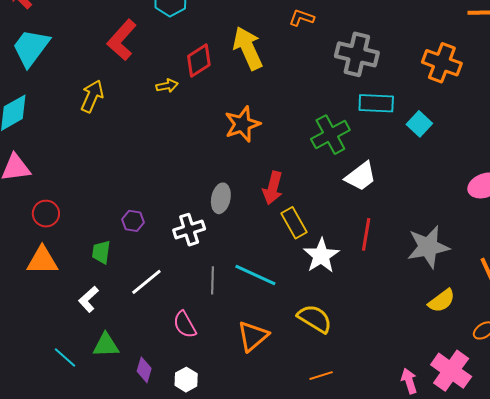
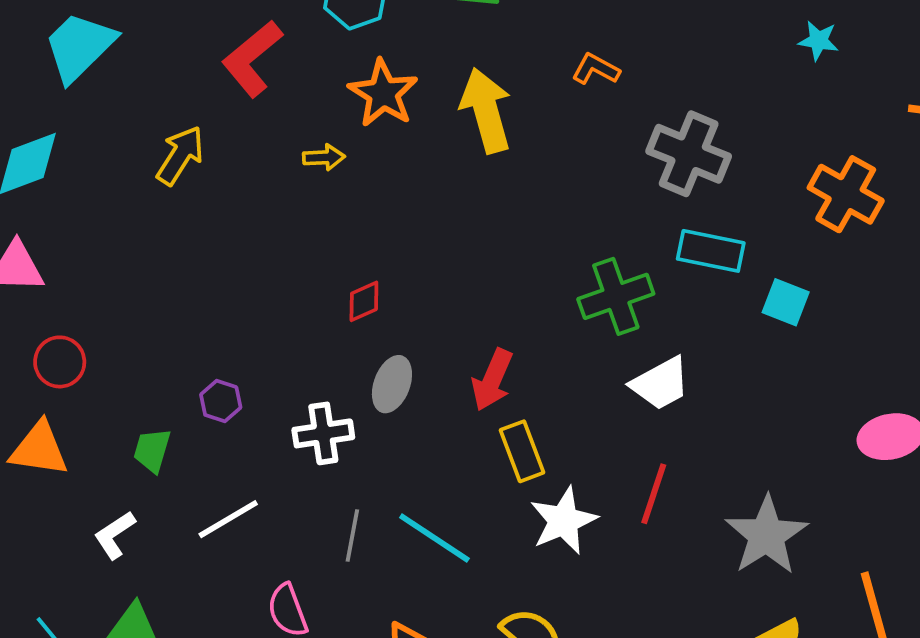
red diamond: (199, 60) -> (364, 301), moved, size x0.7
orange star: (242, 124) -> (383, 93), moved, turned -30
cyan square: (419, 124) -> (786, 302), turned -30
gray star: (428, 247) -> (767, 535), turned -30

